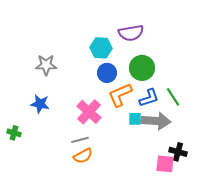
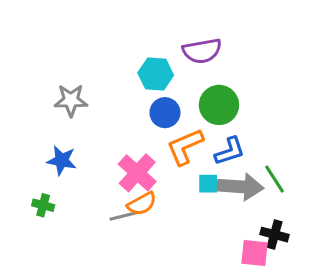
green line: (173, 97) -> (275, 179), moved
green cross: (14, 133) -> (43, 205), moved
orange semicircle: (83, 156) -> (142, 204), moved

